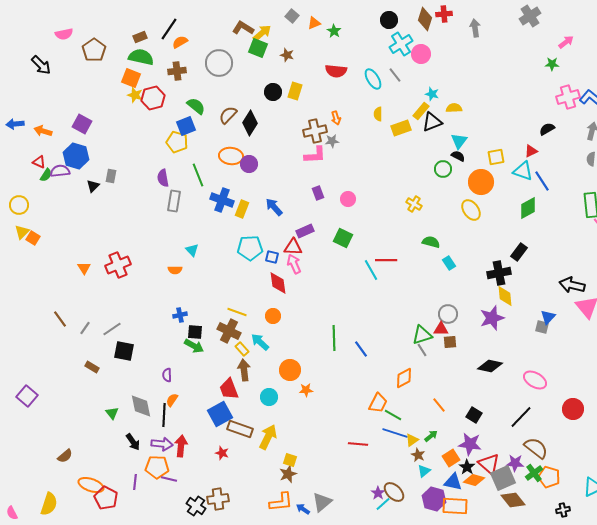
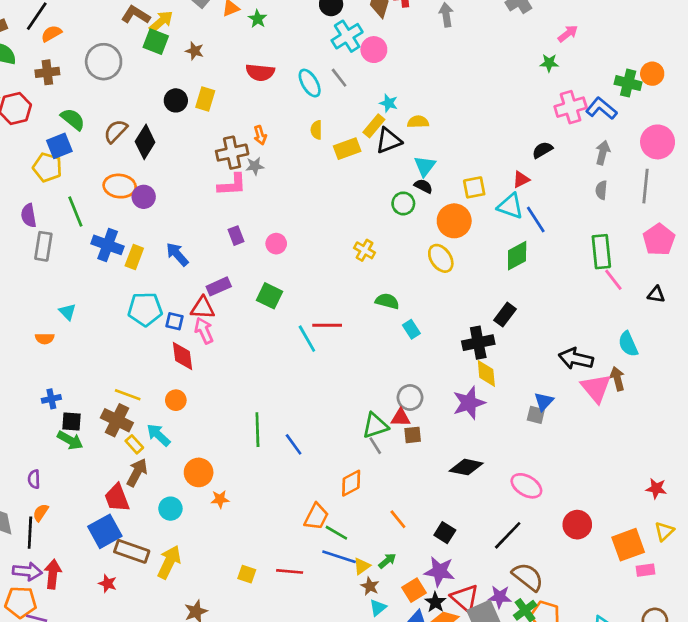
brown arrow: (244, 370) -> (137, 472), turned 35
yellow square: (290, 460) -> (247, 574), moved

